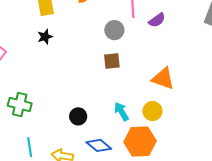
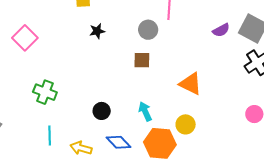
purple semicircle: (157, 20) -> (221, 30), moved
black star: (45, 37) -> (97, 31), moved
yellow circle: (152, 111) -> (186, 124), moved

